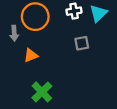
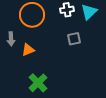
gray arrow: (14, 33) -> (11, 39), moved

